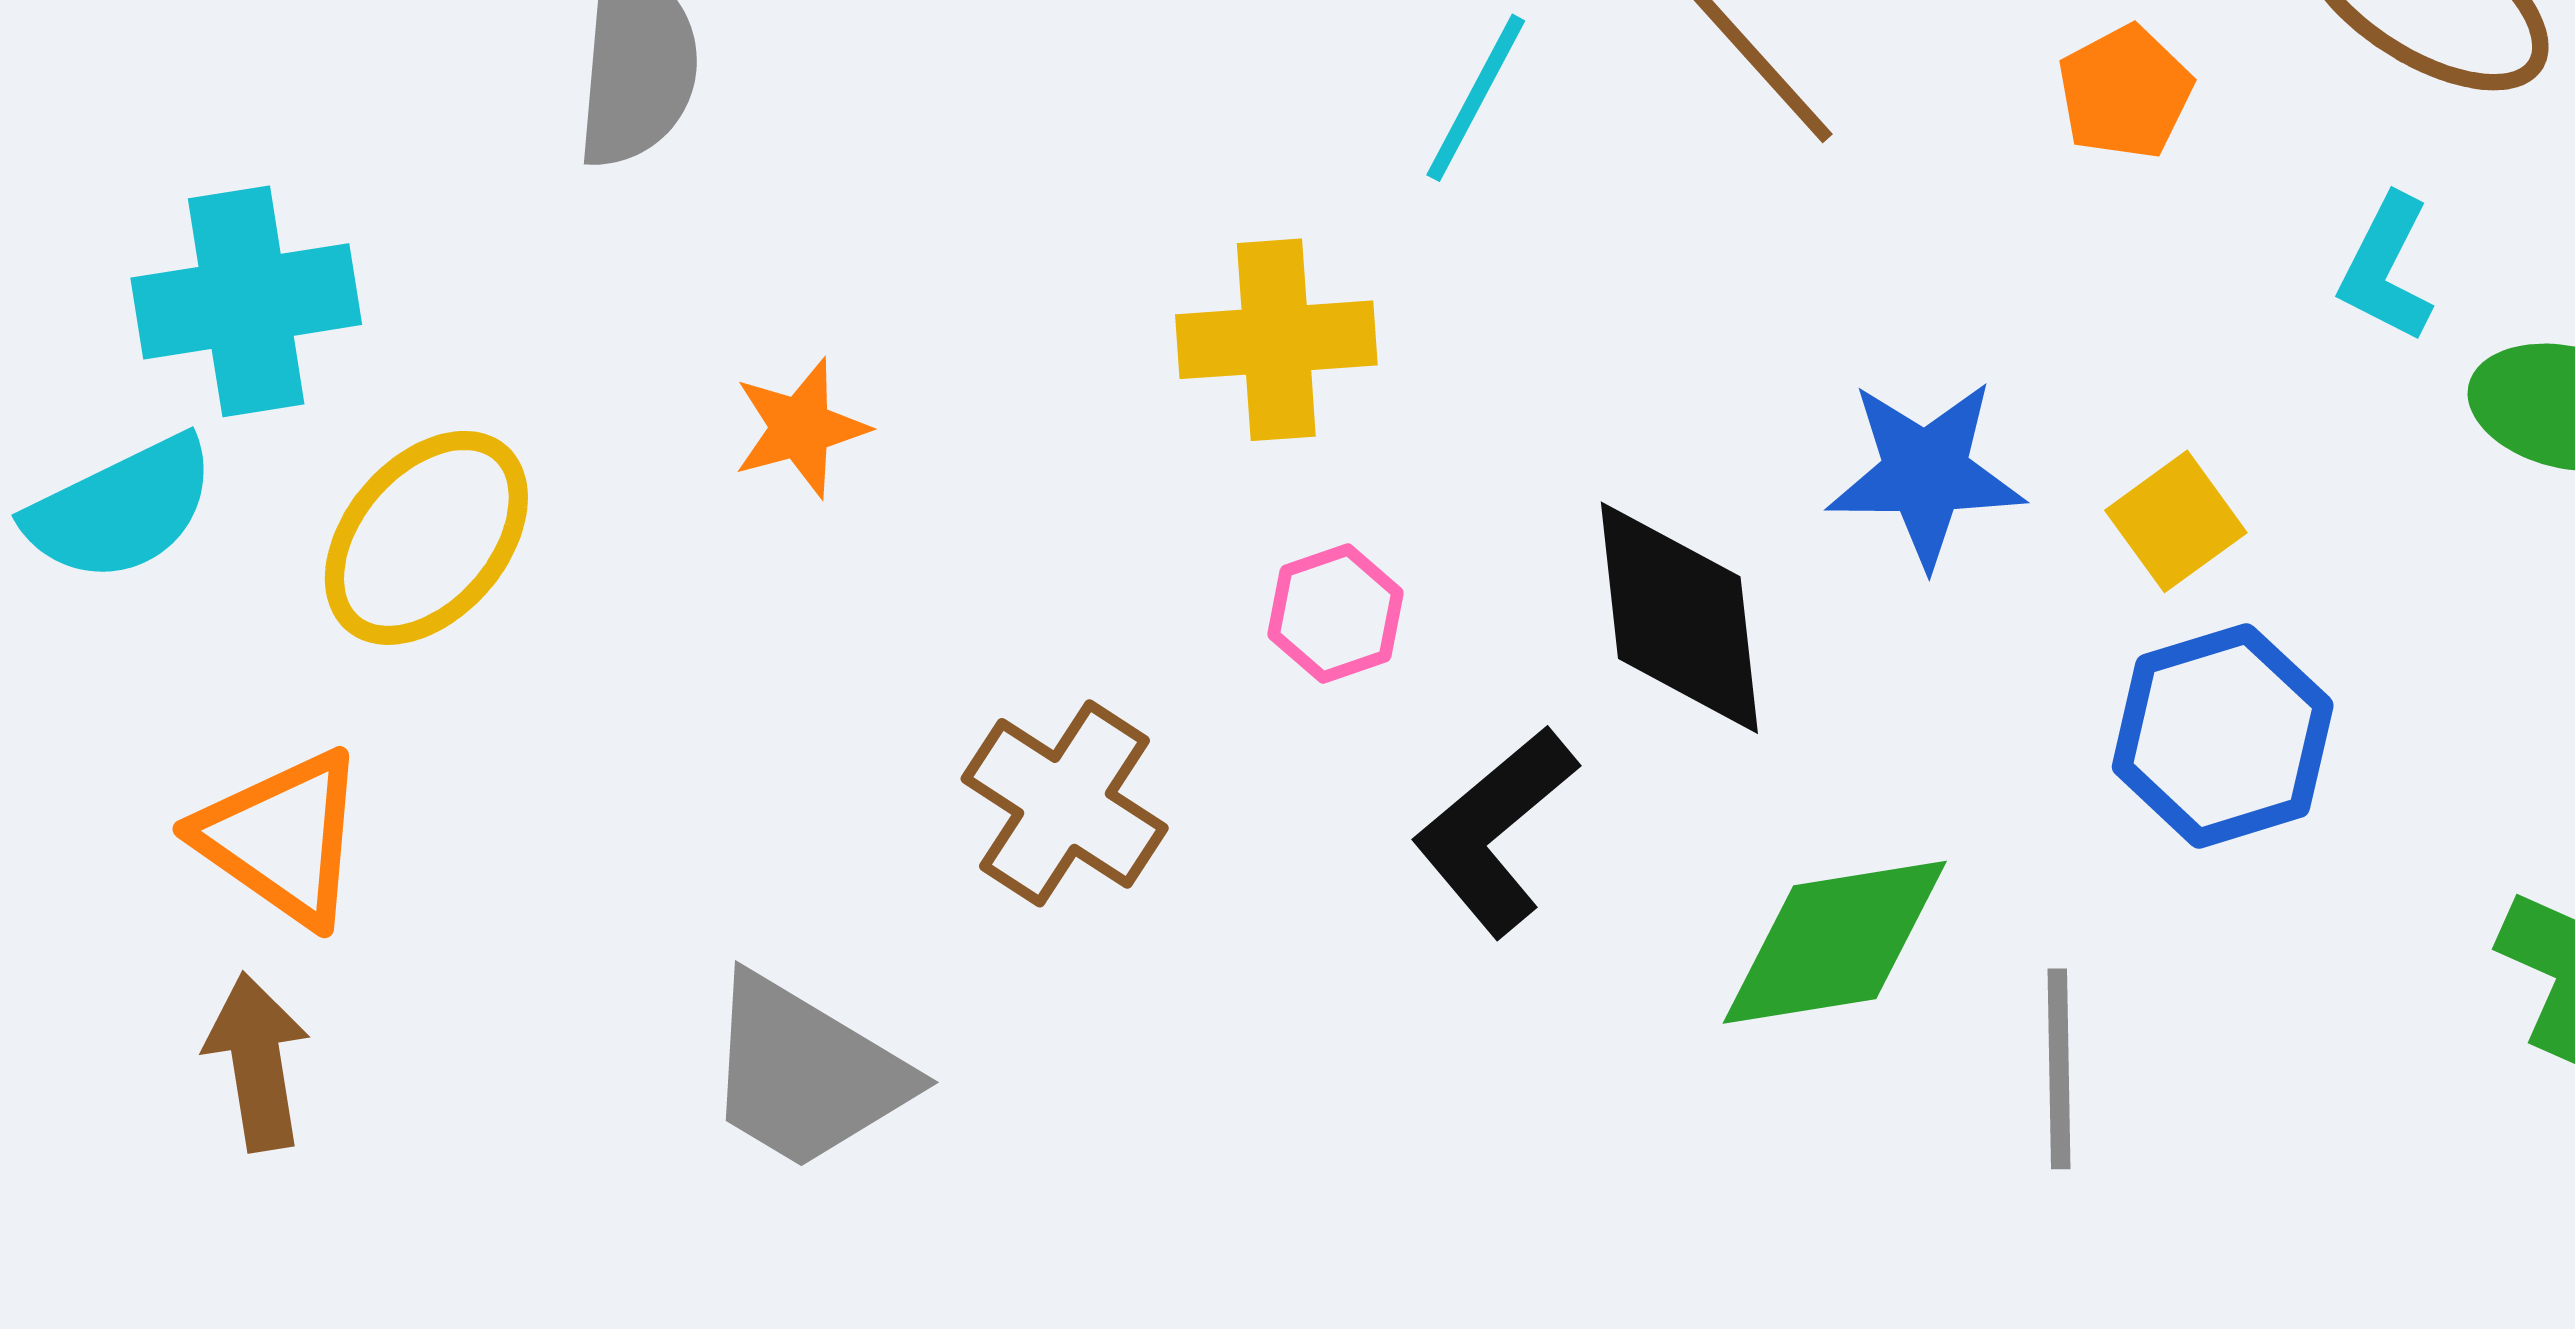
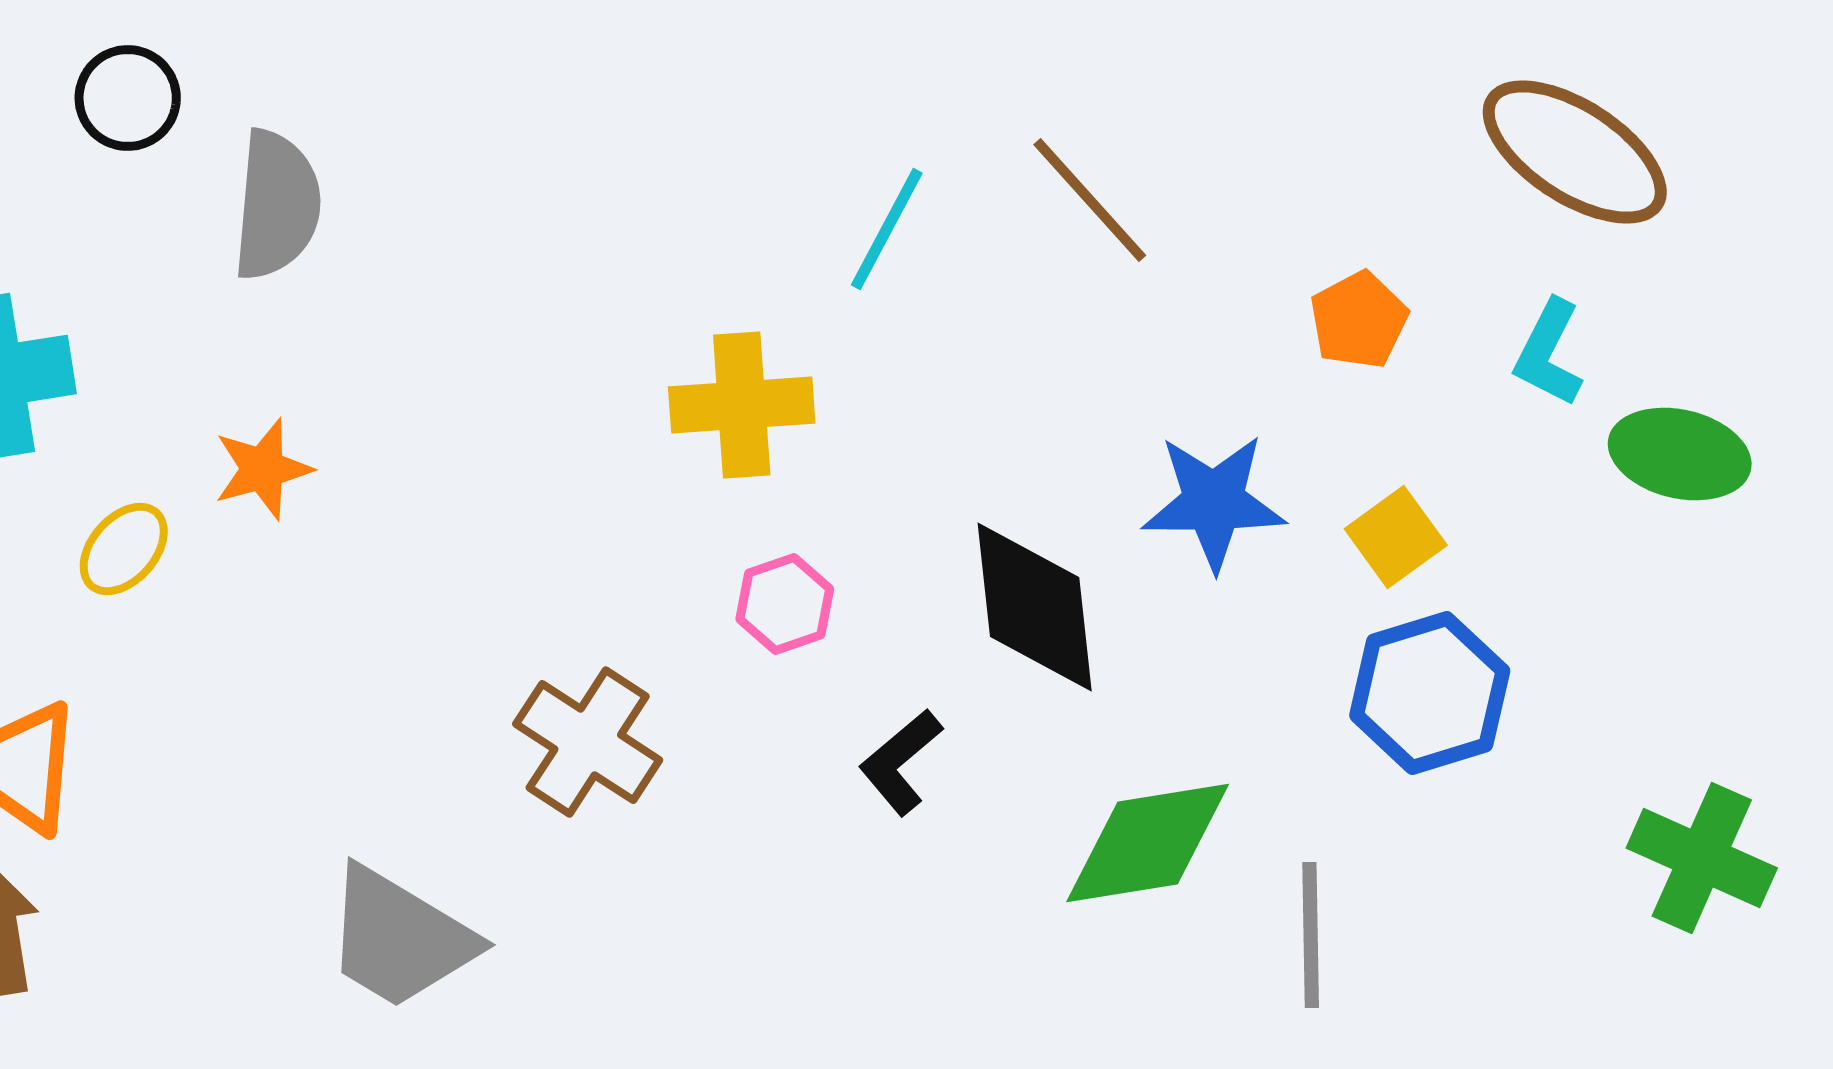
orange pentagon: (2125, 92) -> (1359, 320), moved
orange star: (800, 428) -> (263, 469), moved
yellow ellipse: (426, 538) -> (124, 549), size x0.6
black L-shape: (1495, 831) -> (901, 762), size x0.7

